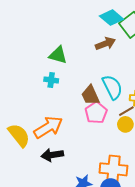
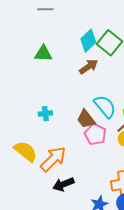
cyan diamond: (111, 18) -> (88, 41), turned -70
green triangle: (58, 55) -> (43, 54), moved
yellow semicircle: (19, 135) -> (26, 151), moved

